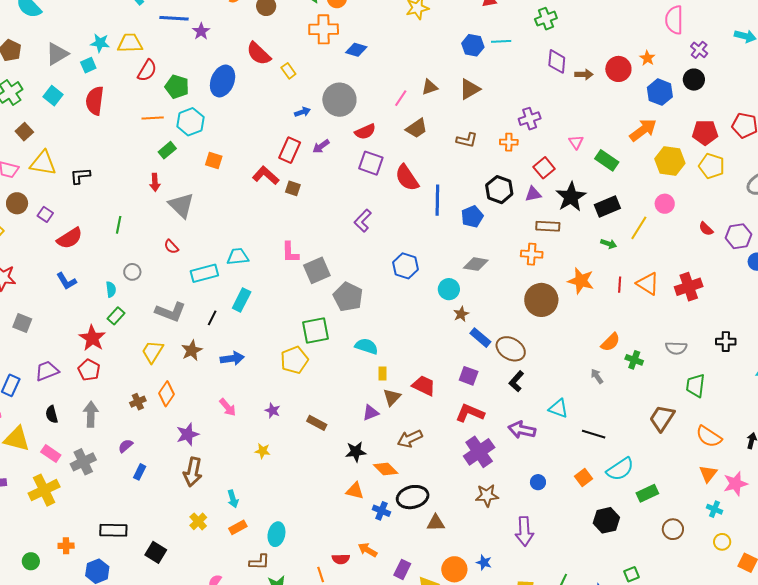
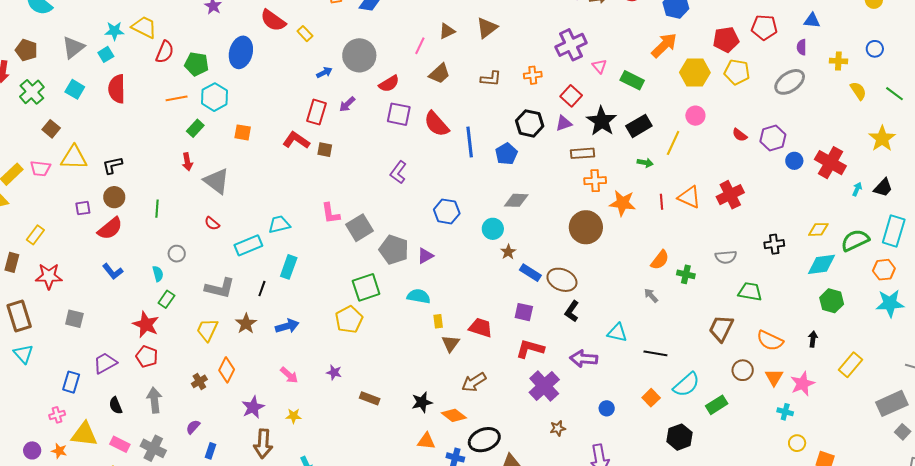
yellow trapezoid: (130, 43) -> (144, 27), turned 36
purple cross: (530, 119) -> (571, 45), moved, size x1.4
brown circle: (17, 203) -> (114, 197), moved
purple square: (45, 214) -> (83, 208), turned -35
orange cross: (532, 254) -> (595, 181), moved
green trapezoid: (695, 385) -> (750, 292), turned 100
purple triangle: (371, 413) -> (425, 256), moved
brown rectangle: (317, 423) -> (370, 398), moved
yellow star: (263, 451) -> (294, 416), moved
gray cross: (83, 462) -> (153, 448), turned -30
brown star: (487, 495) -> (558, 428), size x0.7
brown circle: (673, 529) -> (743, 370), moved

